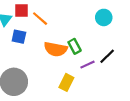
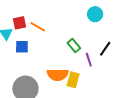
orange semicircle: (56, 49) -> (58, 75), moved
purple line: (87, 65) -> (89, 60), turned -72

